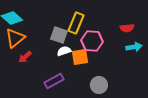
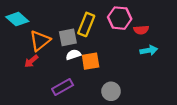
gray square: (59, 35) -> (68, 37), turned -30
orange triangle: (15, 38) -> (40, 41), moved
pink hexagon: (92, 41) -> (120, 18), moved

